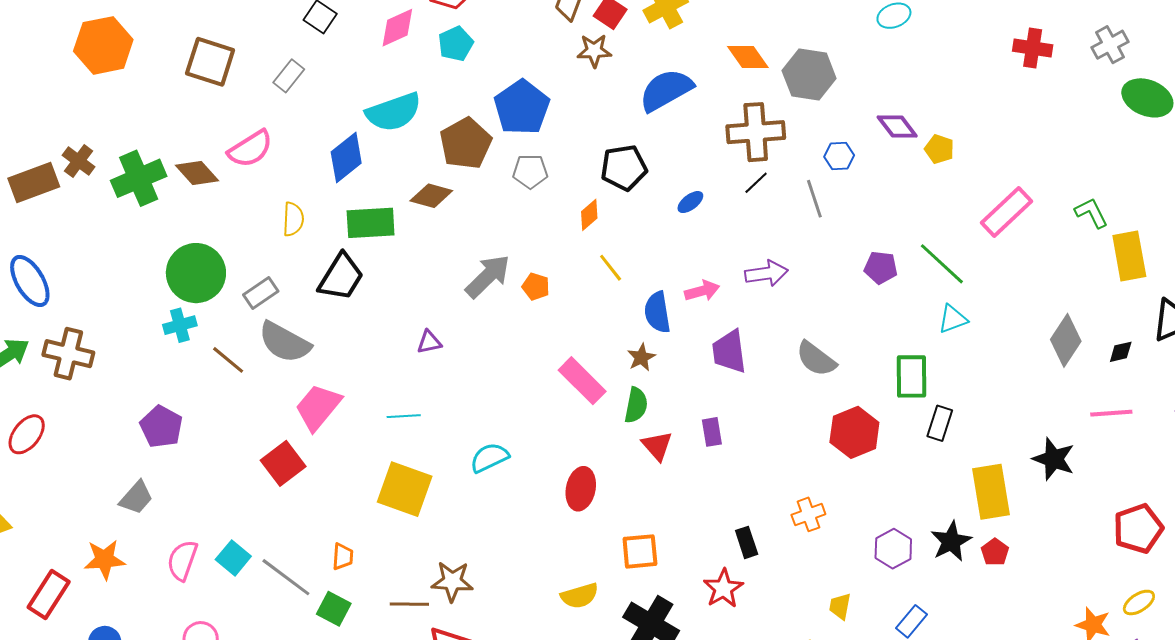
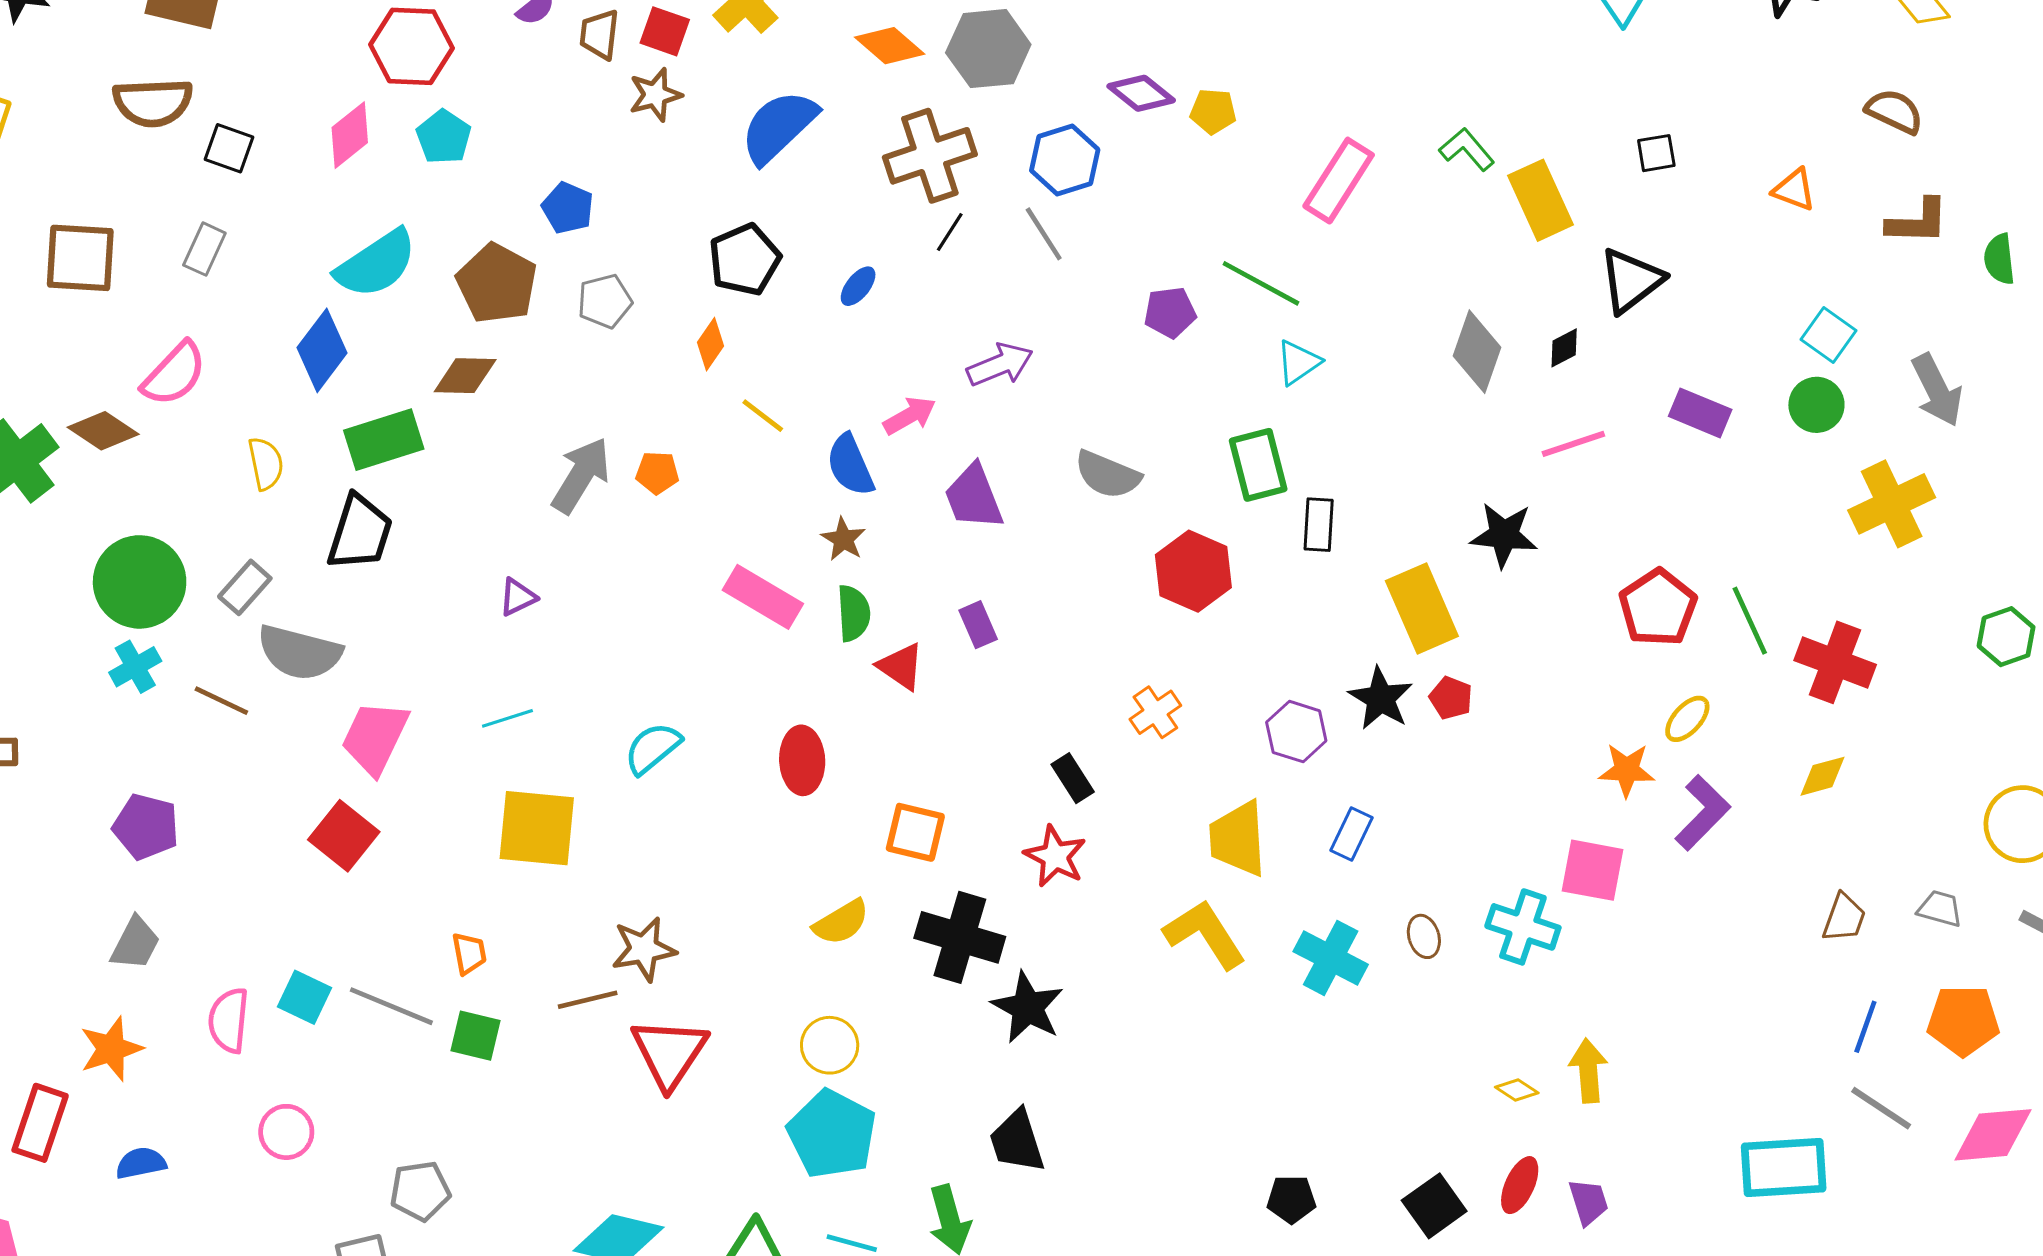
blue pentagon: (522, 107) -> (568, 208), size x0.6
blue hexagon: (839, 156) -> (1065, 160), size x1.5
orange square: (640, 551) -> (915, 832), turned 33
yellow trapezoid: (840, 606) -> (1238, 839), size x1.8

